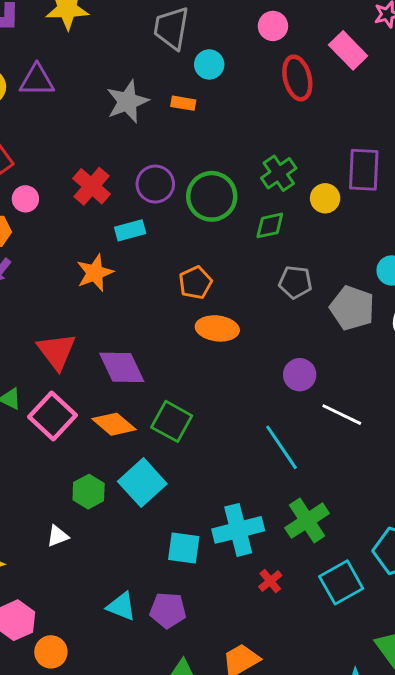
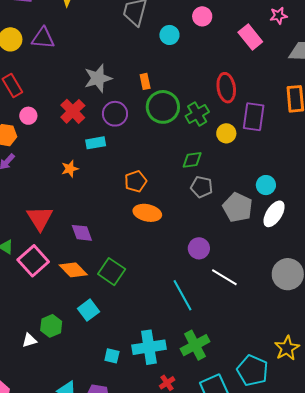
cyan circle: (209, 64) -> (169, 35), moved
red ellipse: (297, 78) -> (226, 88), moved
gray star: (127, 102) -> (98, 78), moved
orange rectangle: (183, 103) -> (145, 81), moved, turned 63
green circle: (212, 196) -> (163, 107), moved
green diamond: (270, 225) -> (192, 160), moved
orange star: (95, 273) -> (70, 169), size x0.7
purple diamond: (122, 367) -> (82, 233), size x0.7
cyan square: (142, 483) -> (88, 310), size x0.7
green hexagon: (89, 492) -> (51, 326), moved
cyan square: (184, 548) -> (112, 356), size x0.7

